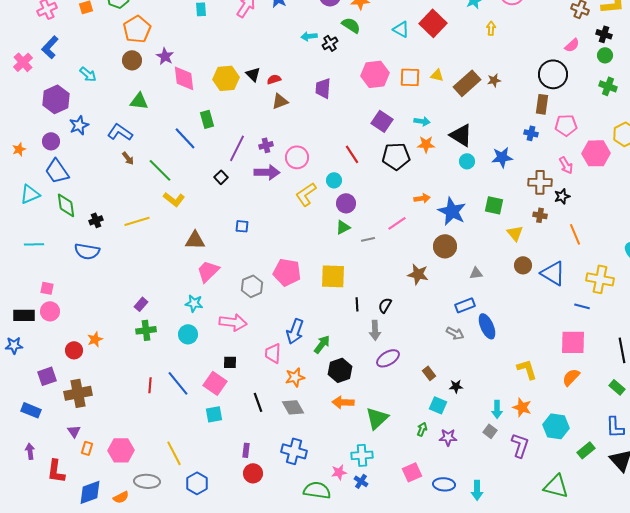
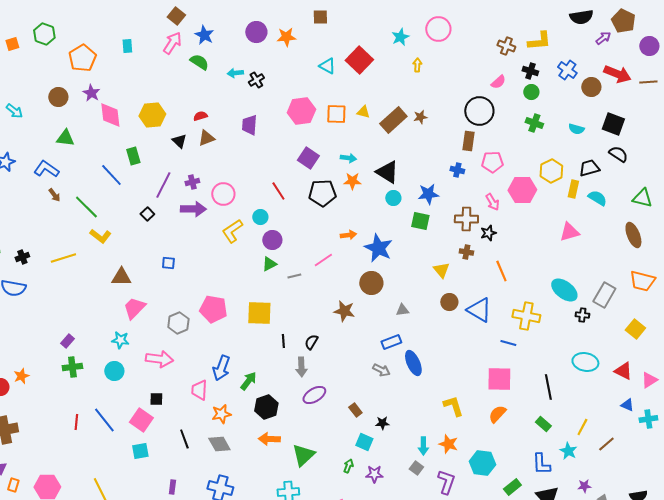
green semicircle: (351, 25) -> (199, 62), moved
orange pentagon: (137, 29) -> (82, 58), moved
black triangle: (253, 74) -> (179, 141), moved
green square: (494, 205) -> (420, 221), moved

